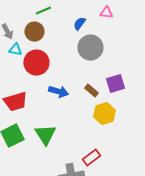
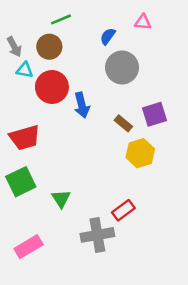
blue arrow: (58, 92) -> (82, 105), moved, turned 60
green triangle: (45, 135) -> (61, 199), moved, size x0.7

